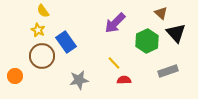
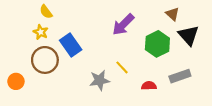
gray star: (79, 80) -> (100, 80), moved
red semicircle: (124, 80) -> (149, 86), moved

